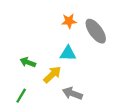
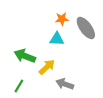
cyan triangle: (68, 53) -> (57, 39), moved
green arrow: (28, 62) -> (25, 56), size x1.5

